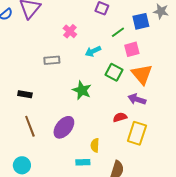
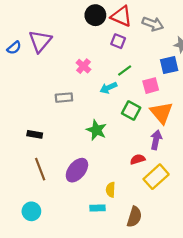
blue square: (141, 21) -> (169, 65), moved
green line: (118, 32) -> (125, 70), moved
purple arrow: (137, 99) -> (156, 140), turned 84
yellow rectangle: (137, 133) -> (156, 177), turned 30

